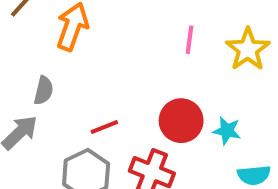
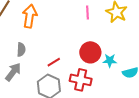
cyan star: (227, 131) -> (110, 61), moved

